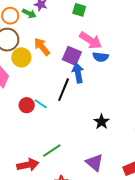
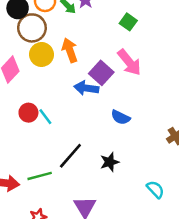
blue semicircle: (101, 57) -> (121, 117), moved
blue arrow: (78, 73) -> (86, 88), moved, turned -90
black line: (64, 90) -> (70, 156), moved

